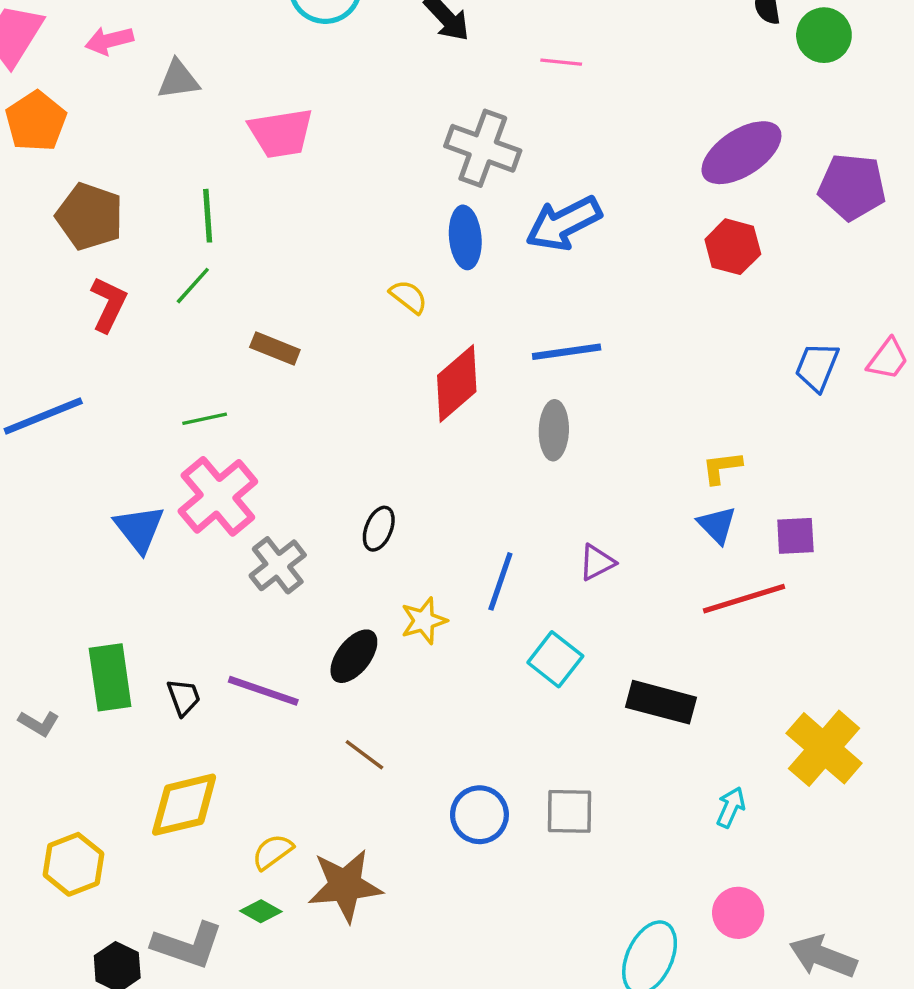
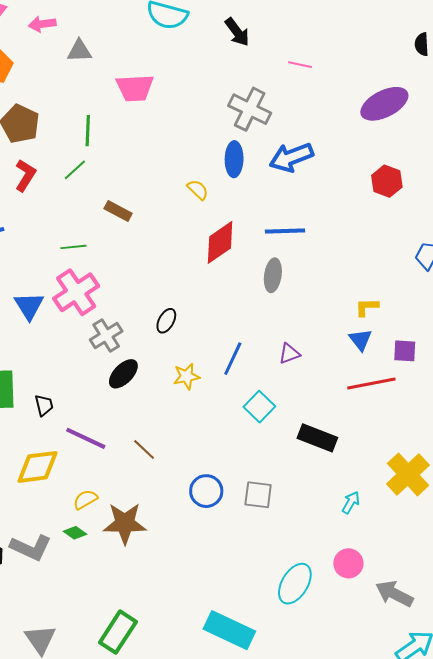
purple ellipse: (741, 153) -> (384, 104), moved
black ellipse: (354, 656) -> (123, 374), moved
purple line: (263, 691) -> (86, 438), moved

